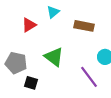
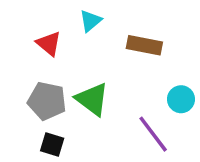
red triangle: (29, 25) -> (49, 44), turned -49
gray pentagon: (16, 63) -> (47, 101), moved

